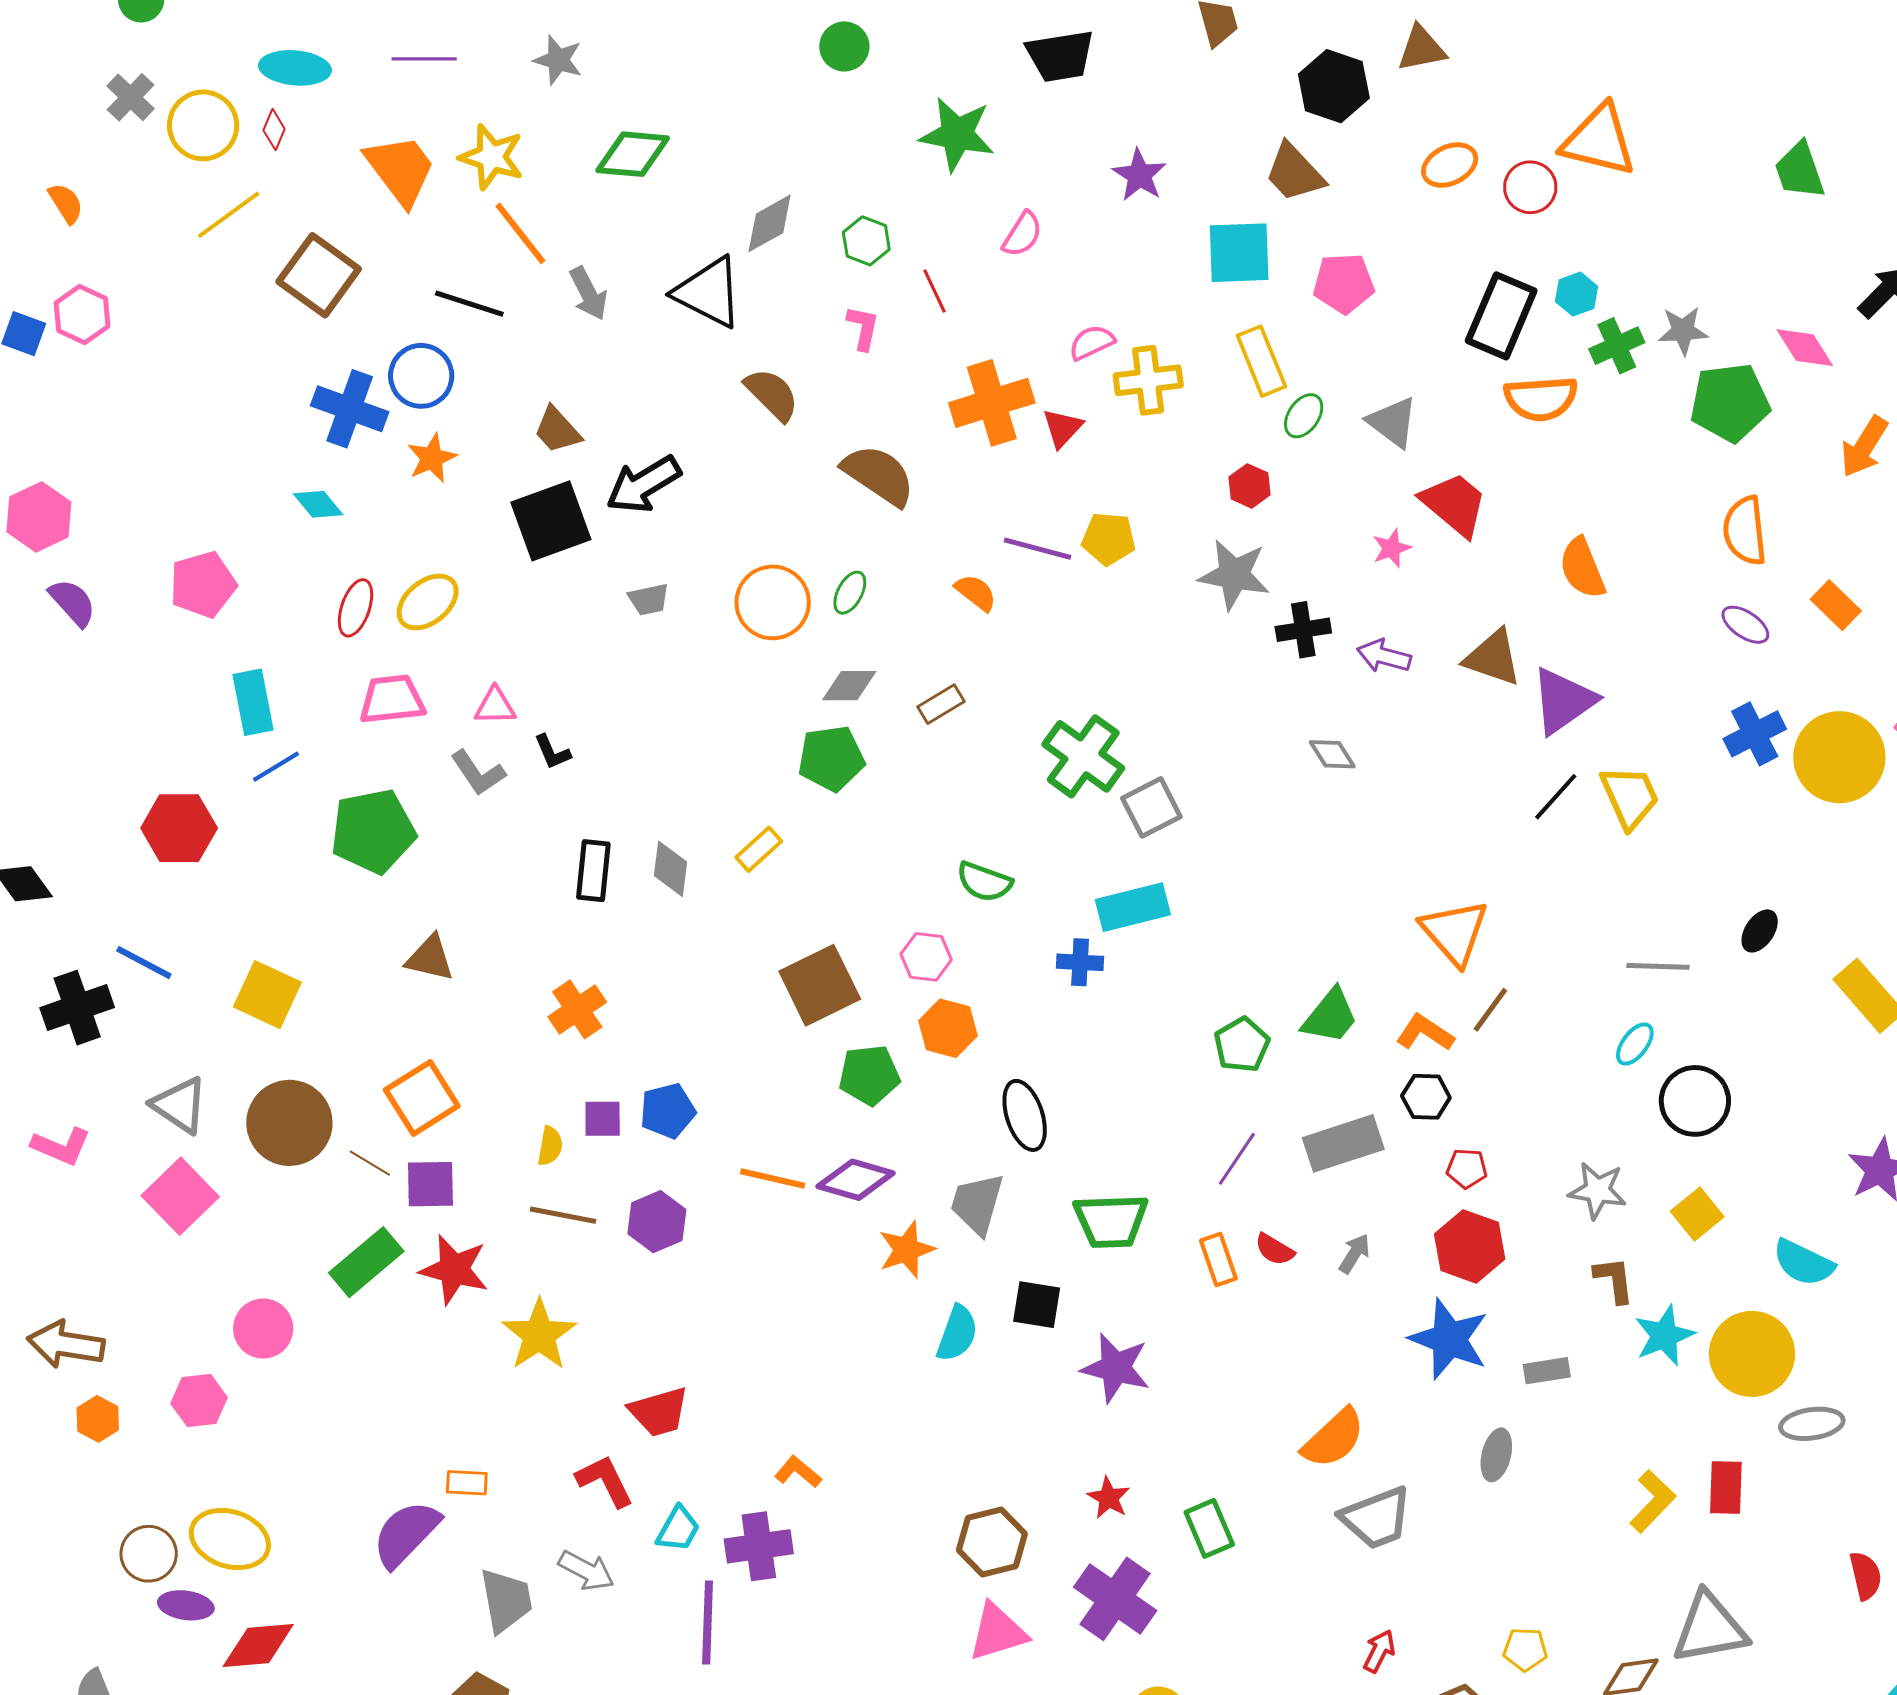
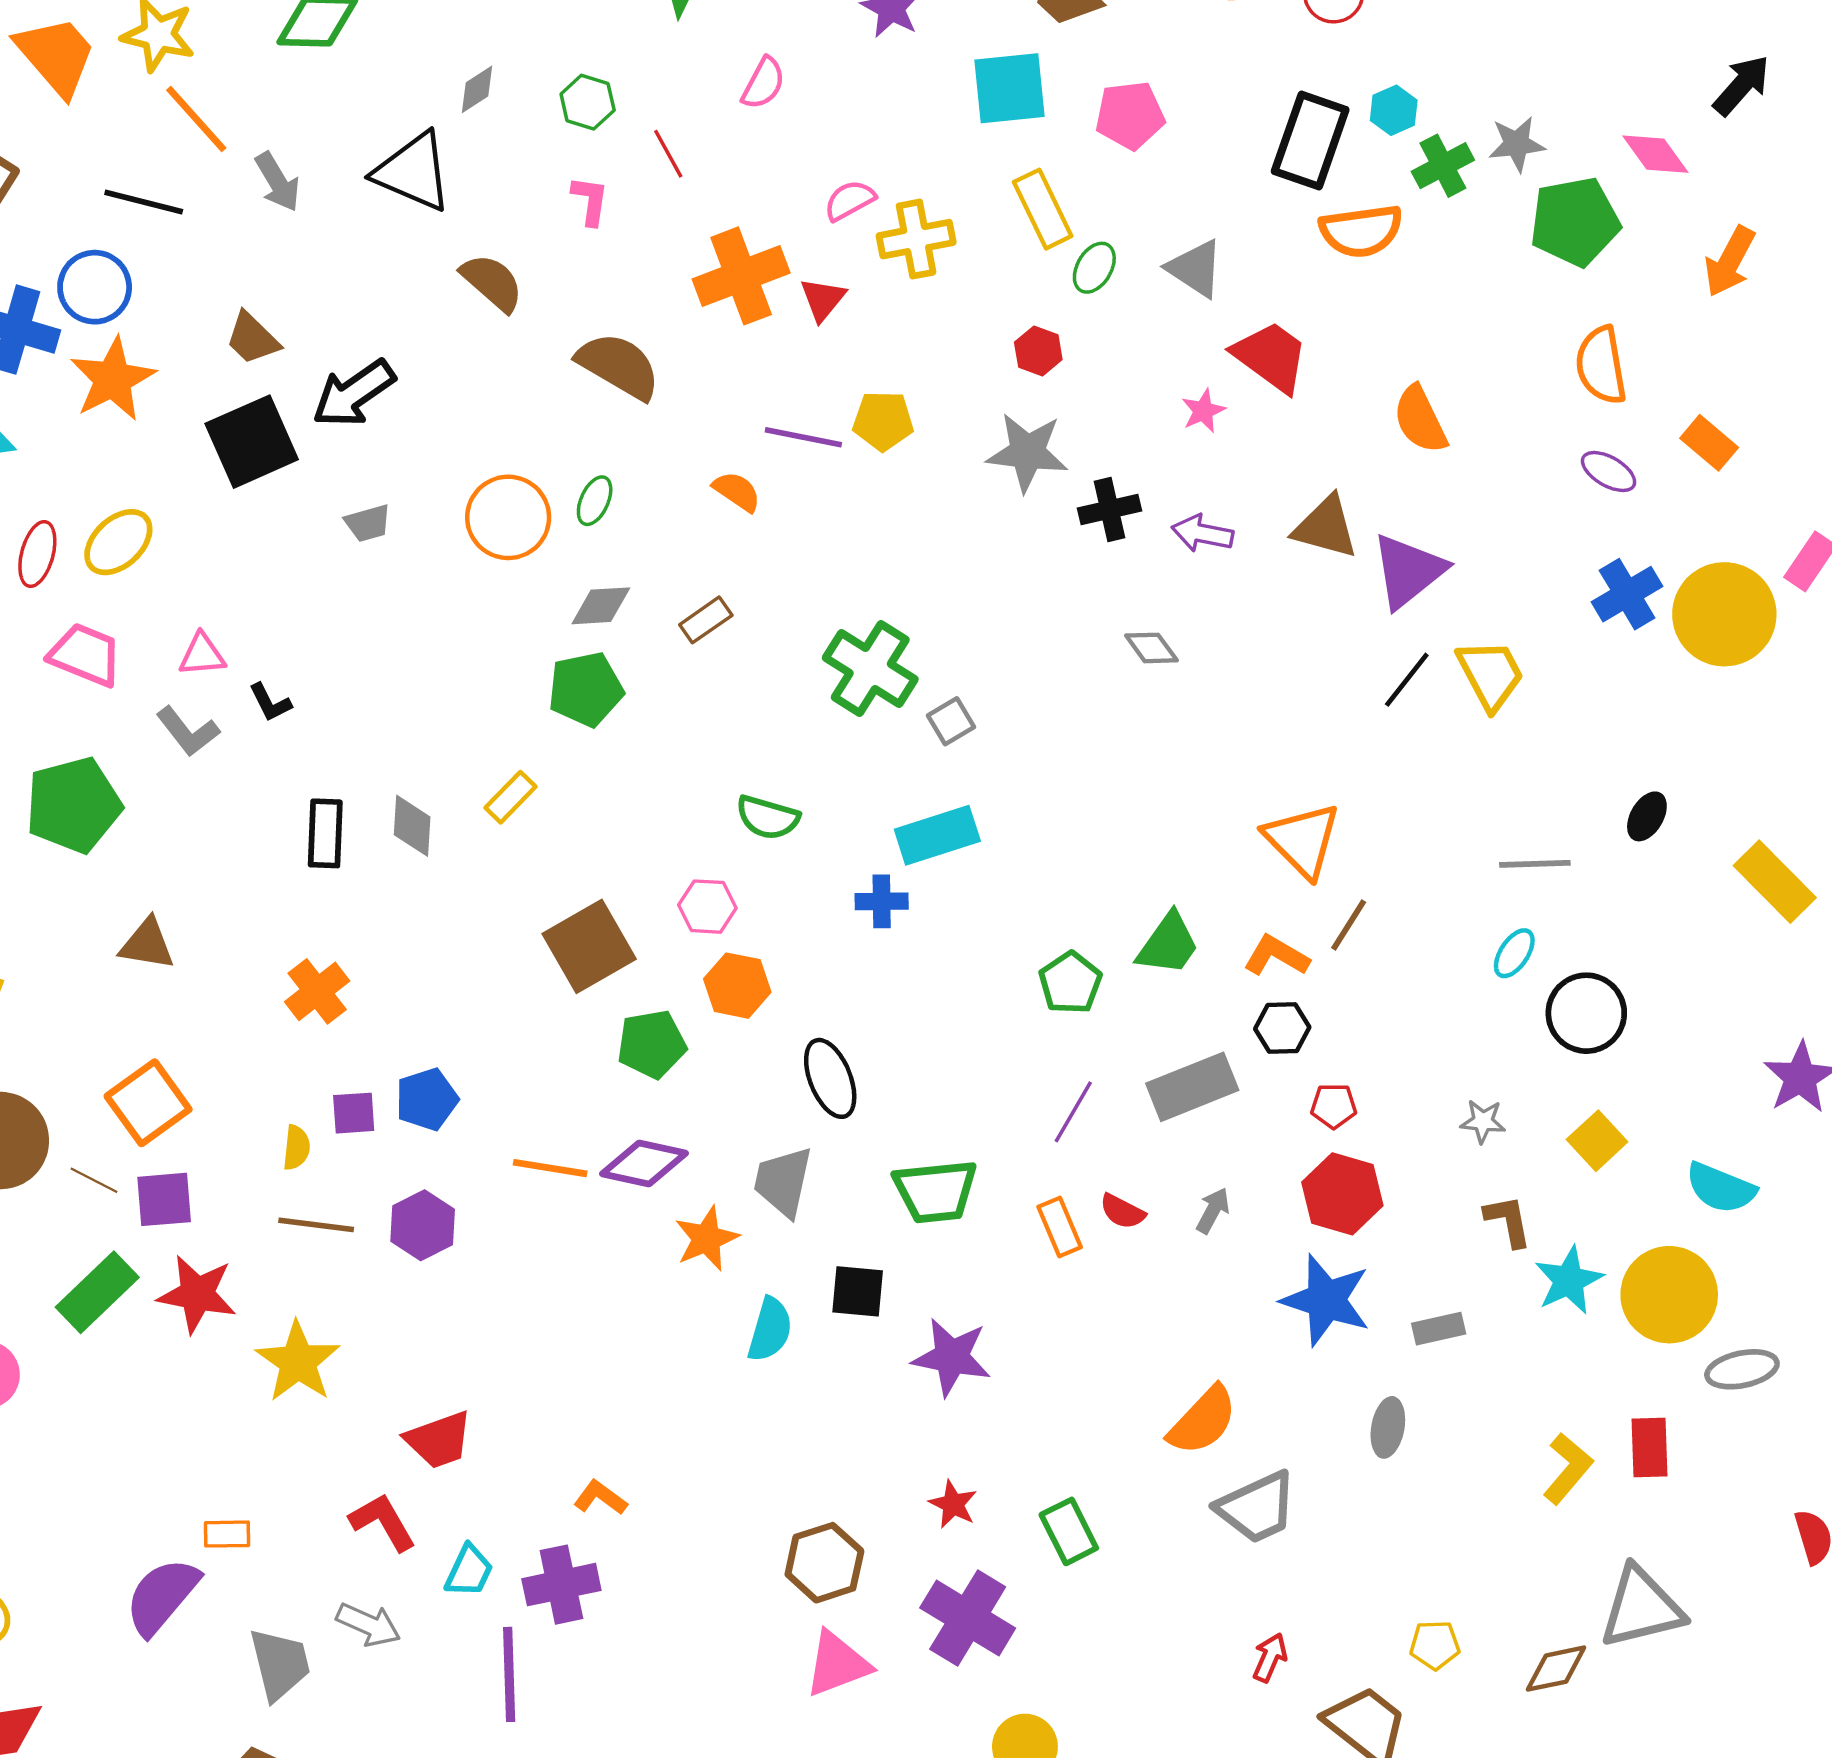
gray diamond: (770, 223) -> (477, 89), size x0.7
orange star: (432, 458) -> (113, 379), size x1.5
pink trapezoid: (392, 699) -> (85, 655), turned 32
gray square: (1151, 807) -> (951, 721), size x0.7
gray star: (1598, 1190) -> (1483, 1121), size x0.7

